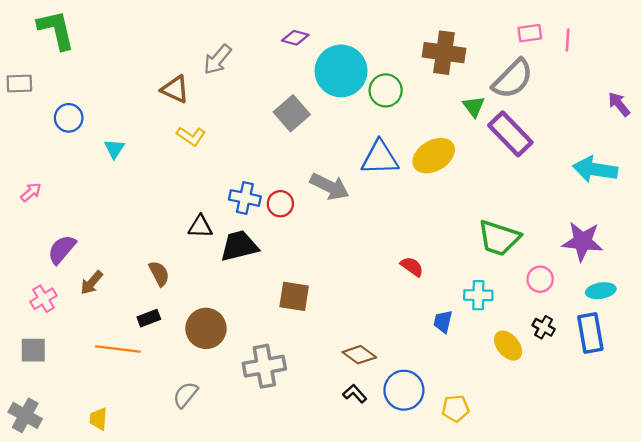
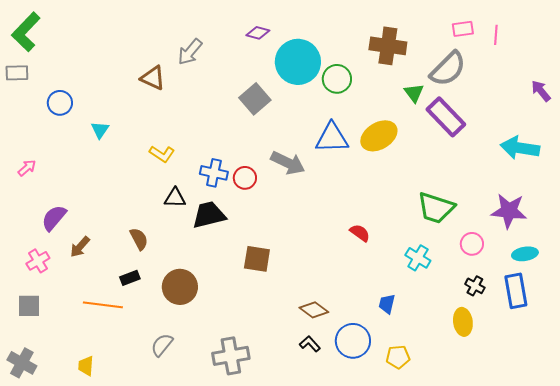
green L-shape: (56, 30) -> (26, 32), moved, turned -123
yellow L-shape: (191, 136) -> (162, 154), moved
cyan cross: (478, 295) -> (418, 258), turned 30
blue trapezoid: (443, 322) -> (387, 304), moved
yellow ellipse: (508, 346) -> (463, 322), moved, turned 32
gray cross: (264, 366) -> (231, 356), moved

